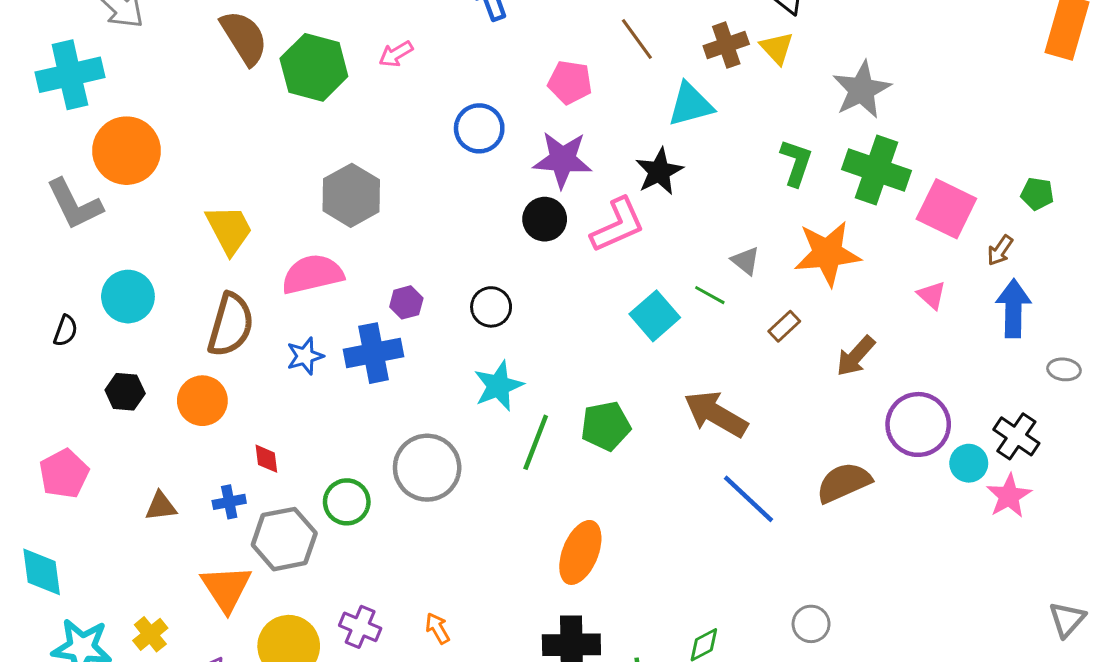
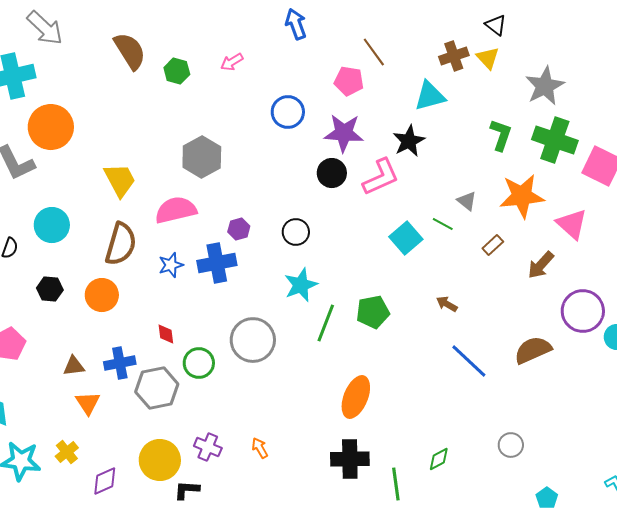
brown line: (637, 39) -> (374, 52), moved
green hexagon: (314, 67) -> (177, 71), size x0.6
pink triangle: (932, 295) -> (572, 224), moved, size x1.6
brown arrow: (716, 414) -> (447, 304), size x0.5
red diamond: (266, 459) -> (166, 334), moved
blue cross: (229, 502) -> (120, 363), size x1.4
orange triangle: (226, 588) -> (88, 403), moved, size x0.7

